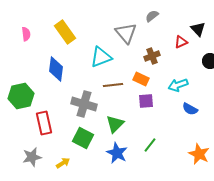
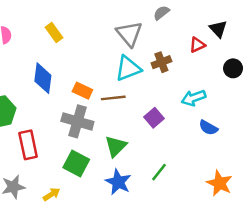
yellow rectangle: (65, 32) -> (54, 33), size x0.7
cyan triangle: (101, 57) -> (128, 68), moved
orange rectangle: (141, 79) -> (82, 91), moved
purple square: (146, 101) -> (154, 118), turned -35

